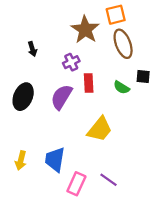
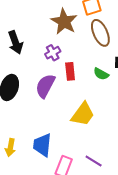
black arrow: (32, 49) -> (16, 42), size x1.6

